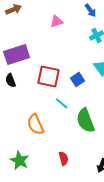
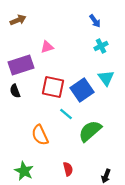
pink triangle: (57, 21) -> (47, 47), moved
blue square: (78, 79) -> (82, 90), size x1.6
green semicircle: (86, 120) -> (90, 131), turned 70

